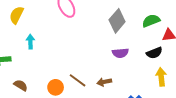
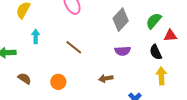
green semicircle: (151, 21) -> (154, 21), turned -30
black semicircle: (154, 53) -> (156, 52), turned 84
brown line: (78, 80) -> (74, 47), moved

